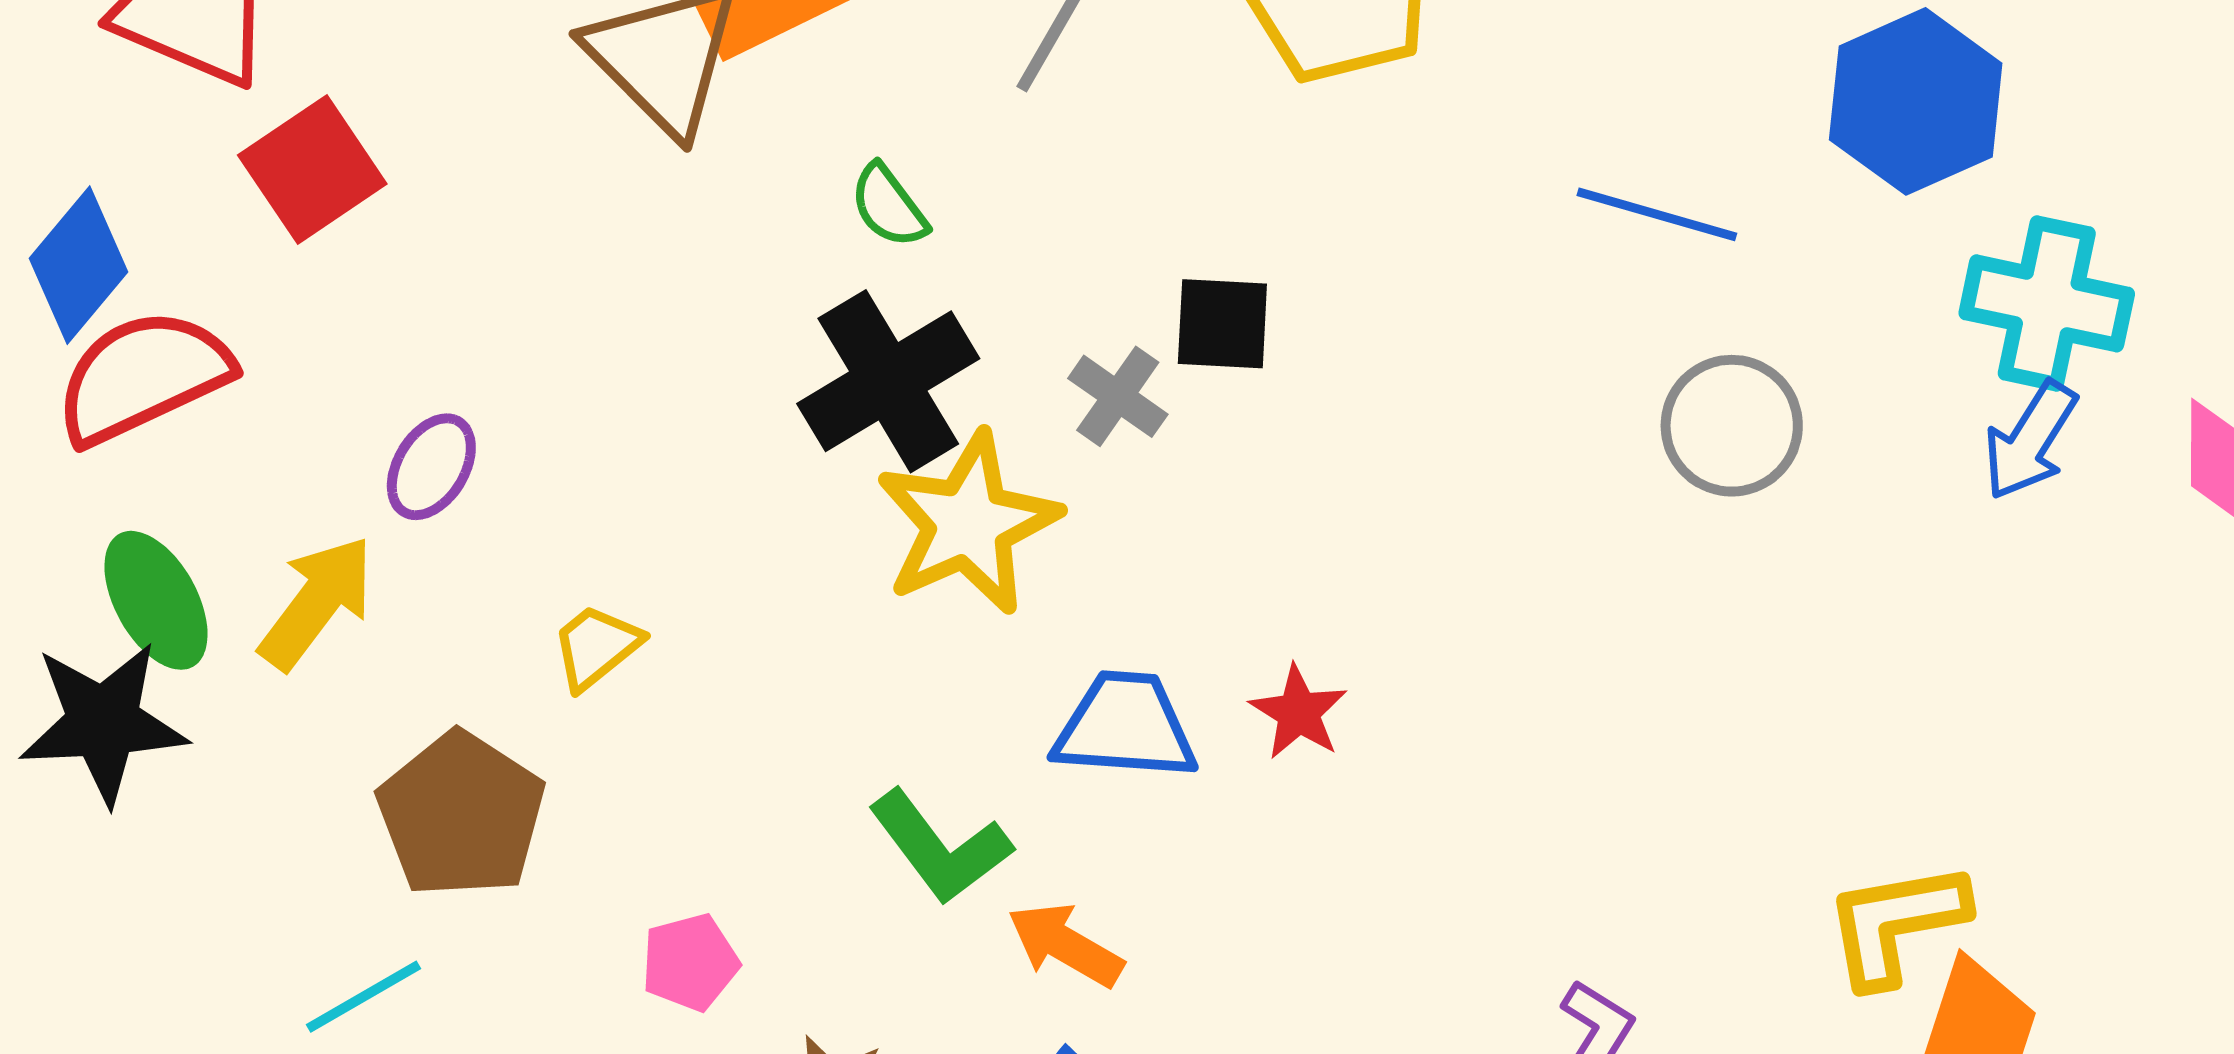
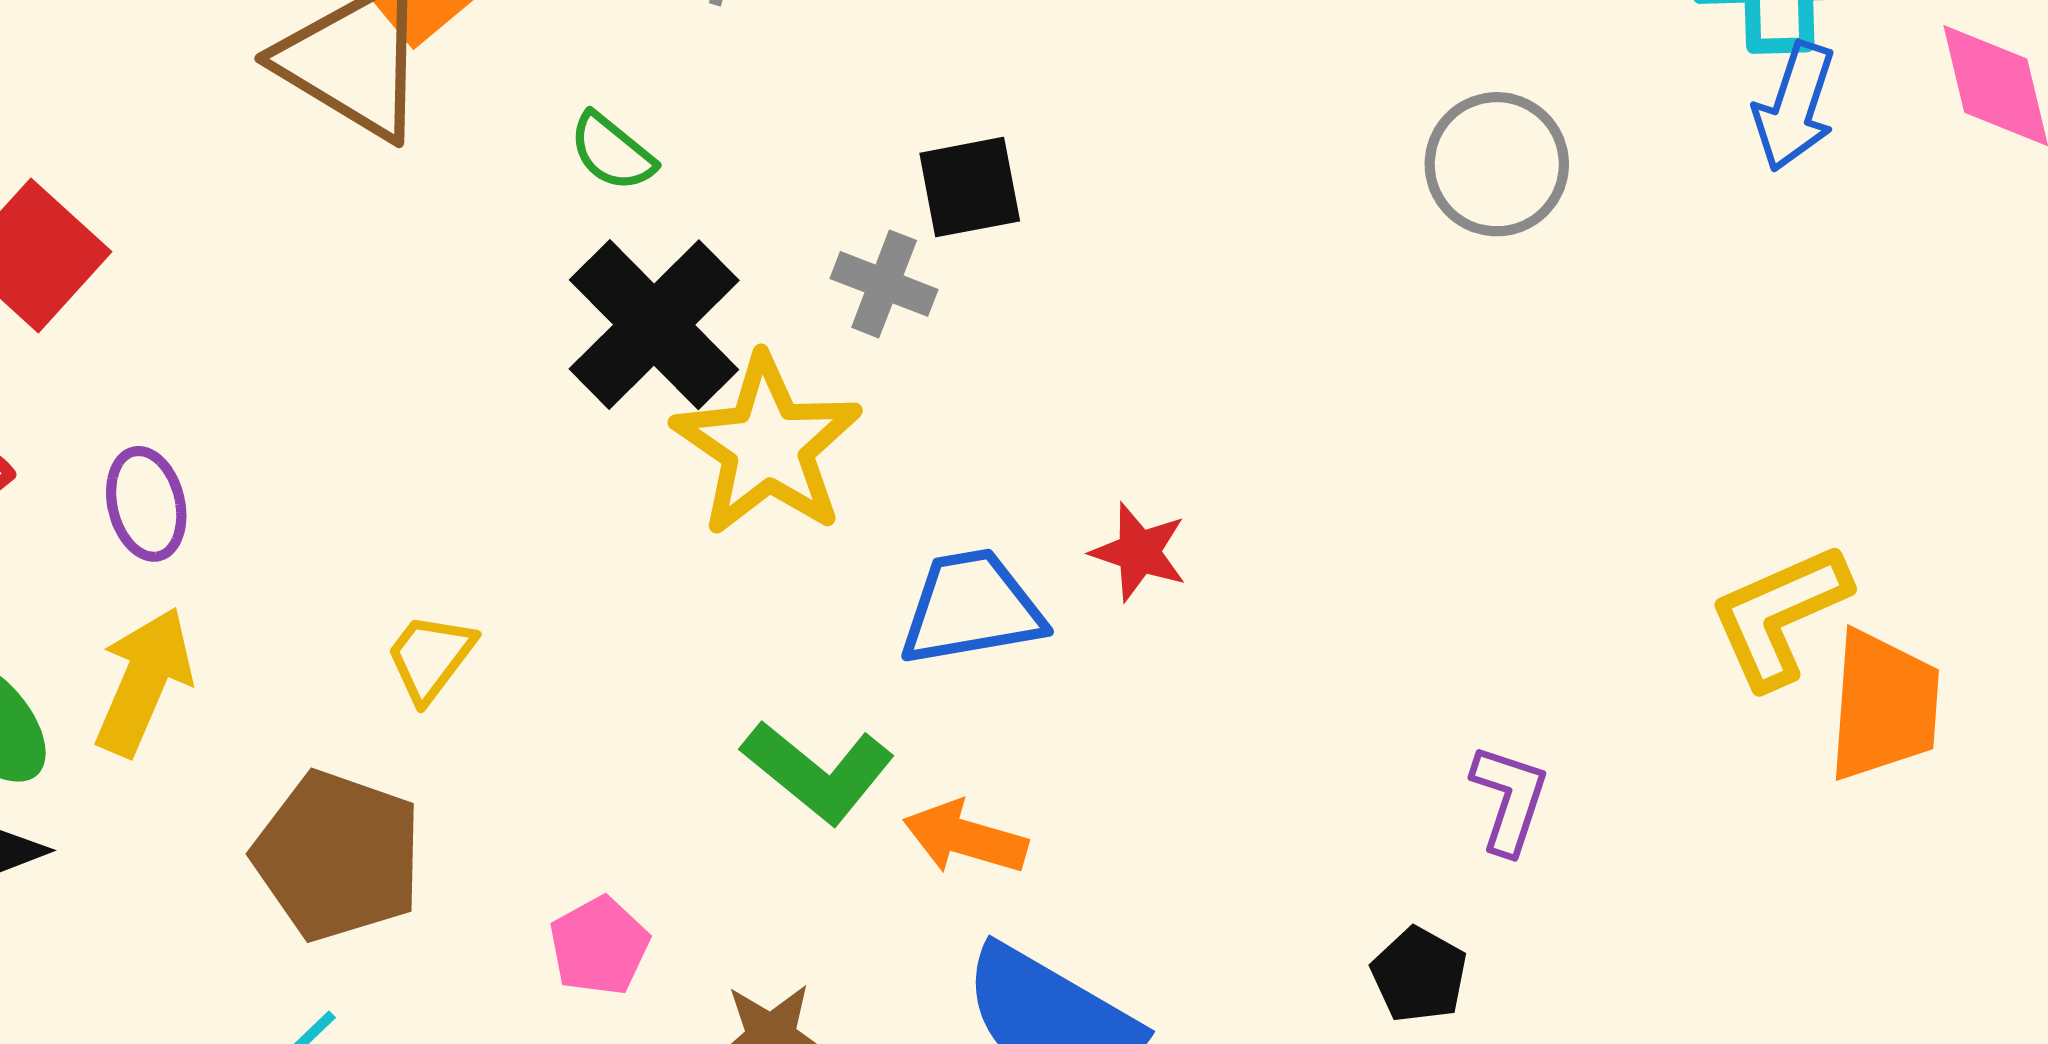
purple ellipse: (431, 467) -> (146, 504), moved, turned -31

